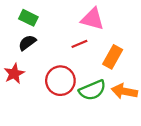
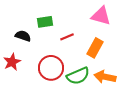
green rectangle: (28, 18) -> (45, 22), moved, turned -35
pink triangle: (92, 19) -> (101, 16), moved
black semicircle: (27, 43) -> (23, 36), turned 56

